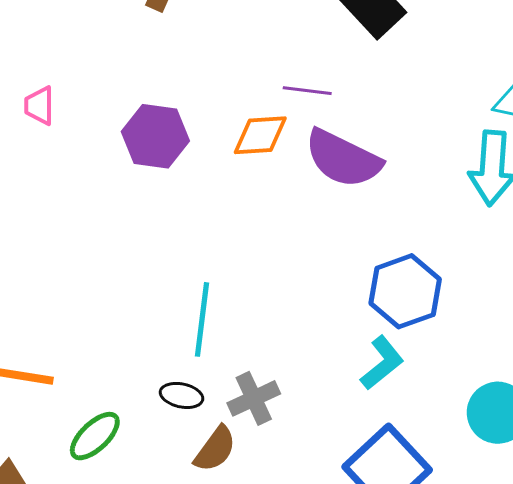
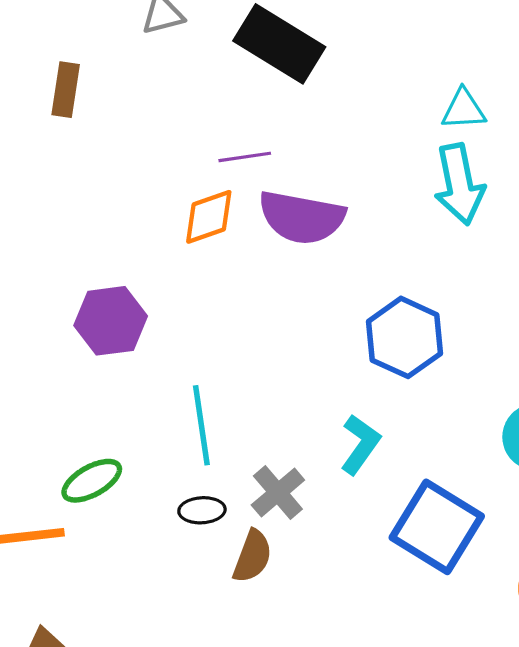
purple hexagon: (155, 136) -> (111, 321), moved
cyan L-shape: (382, 363) -> (360, 444), moved
green ellipse: (95, 436) -> (92, 481), moved, turned 30

